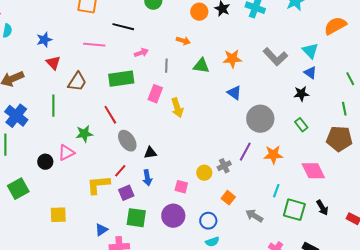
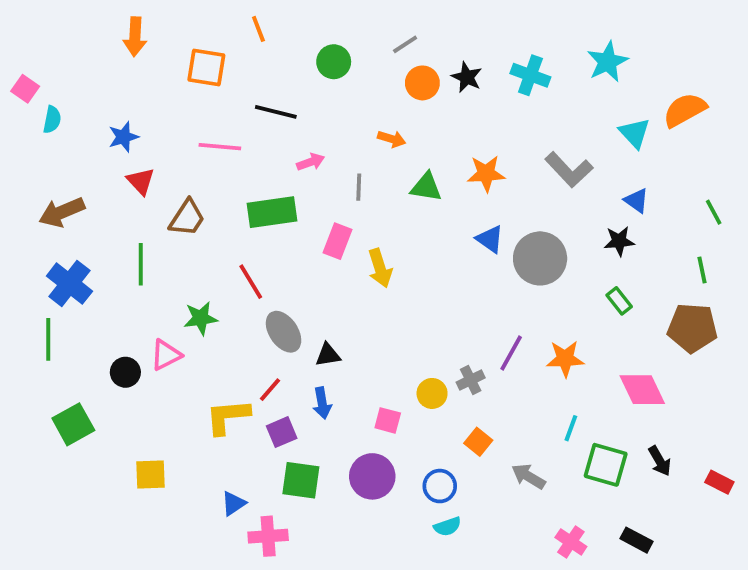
cyan triangle: (310, 51) -> (635, 133), moved
gray circle: (260, 119) -> (540, 258), moved

